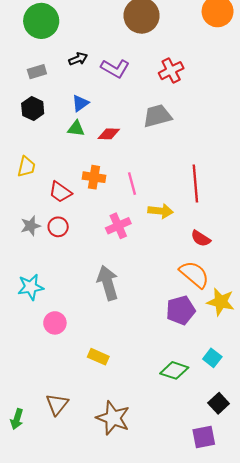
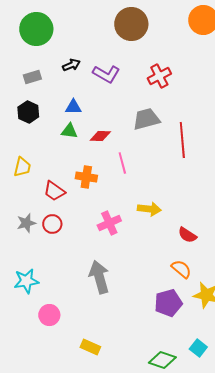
blue triangle: (80, 103) -> (73, 107), turned 36
pink line: (132, 184) -> (122, 163), moved
red line: (195, 184) -> (182, 140), moved
orange semicircle: (194, 274) -> (181, 269), size x0.7

